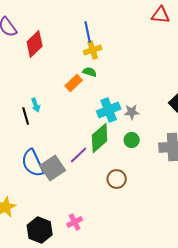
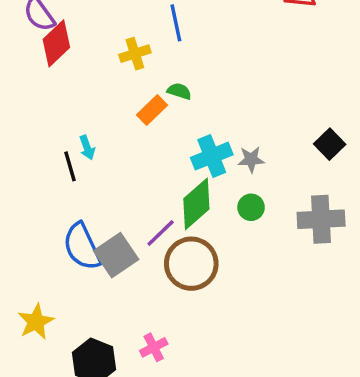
red diamond: (35, 44) -> (56, 43), moved
yellow cross: (93, 50) -> (135, 54), moved
brown circle: (117, 179) -> (191, 264), moved, size x1.6

